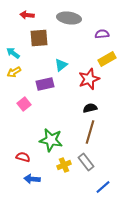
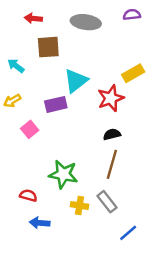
purple semicircle: (102, 34) -> (132, 15), moved
cyan triangle: (61, 65) -> (76, 81), size x1.5
yellow arrow: (14, 72) -> (12, 101), moved
yellow cross: (64, 165) -> (80, 205), turned 32

